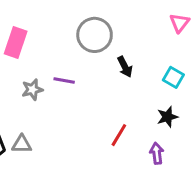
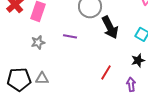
black arrow: (125, 67) -> (110, 27), size x1.6
gray star: (32, 90) -> (38, 42), moved

